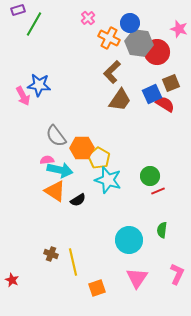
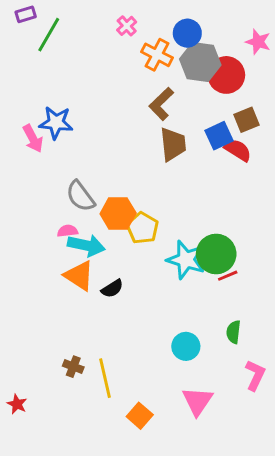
brown trapezoid: (120, 100) -> (173, 144), turned -40
green circle: (150, 176) -> (216, 254), size x1.4
cyan star: (108, 180) -> (186, 260), moved
cyan circle: (129, 240) -> (186, 346), size x0.7
pink L-shape: (177, 274) -> (255, 375), moved
orange square: (97, 288) -> (140, 416), turned -30

